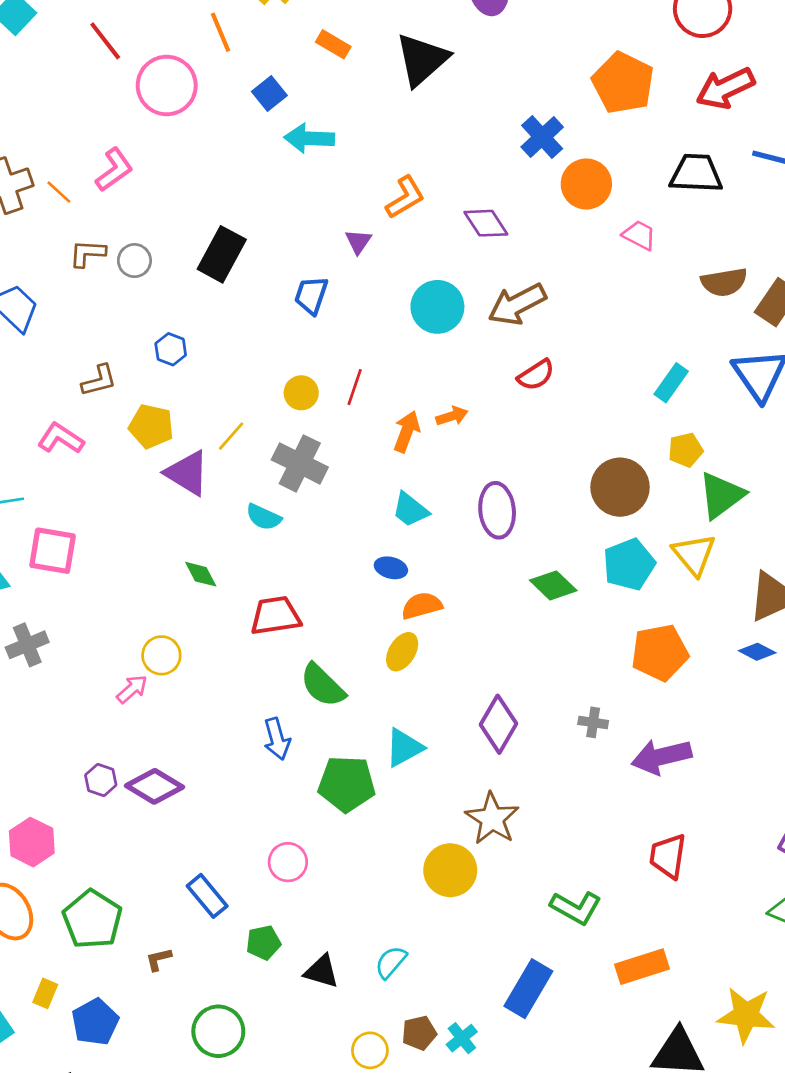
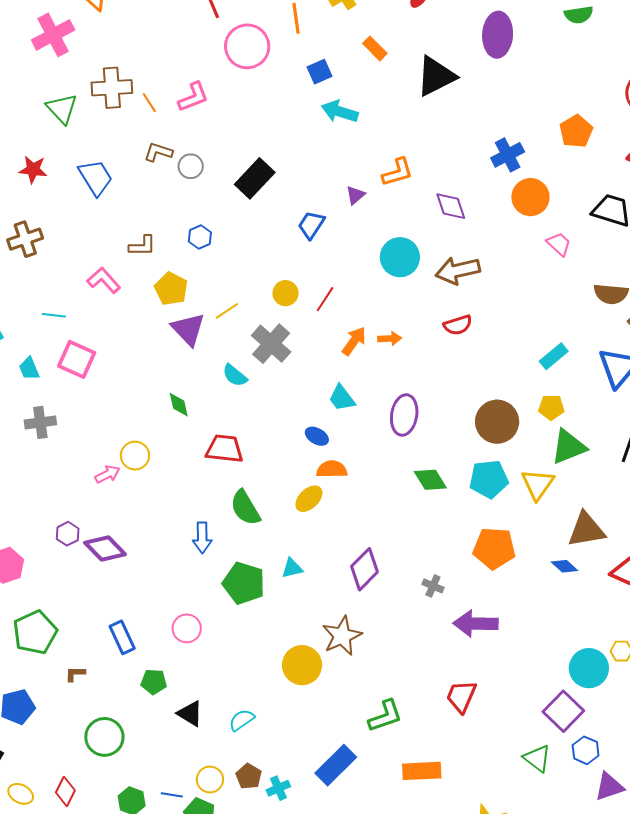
orange pentagon: (623, 83) -> (576, 131), size x0.7
cyan triangle: (404, 748) -> (292, 568), size x0.7
green L-shape: (576, 908) -> (385, 716), turned -63
brown pentagon: (419, 1033) -> (249, 776), turned 30

